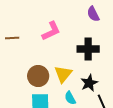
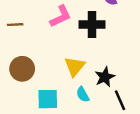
black cross: (88, 49) -> (92, 25), moved
brown circle: (38, 76) -> (22, 69), moved

